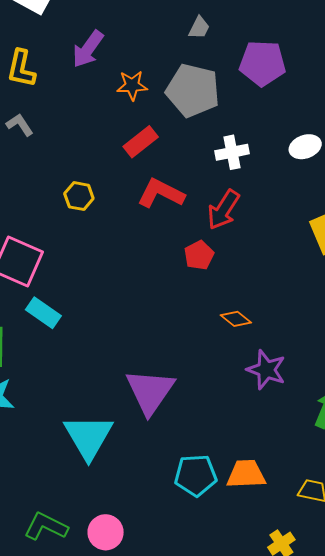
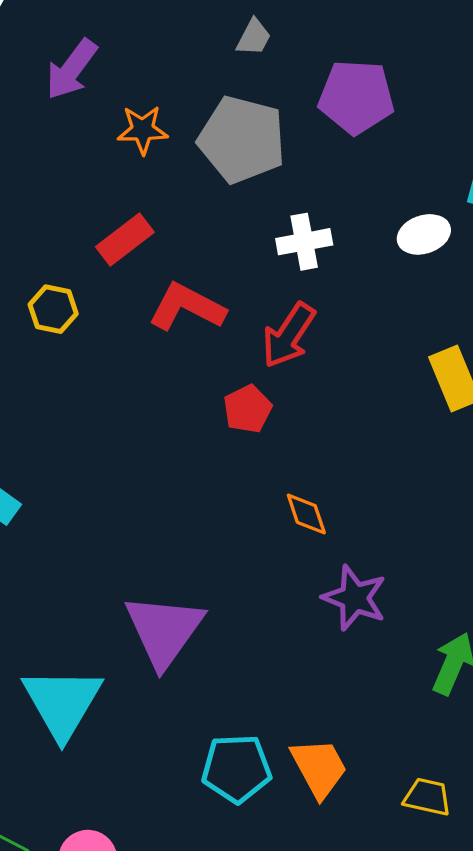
red rectangle: (141, 142) -> (125, 240), moved
orange diamond: (236, 319) -> (306, 514), turned 32
orange trapezoid: (246, 474) -> (319, 768), turned 63

